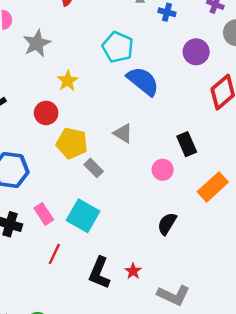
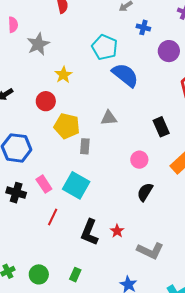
blue cross: (167, 12) -> (143, 27), moved
gray triangle: (123, 133) -> (109, 118), turned -36
gray rectangle: (94, 168) -> (85, 146), turned 49
pink circle: (163, 170) -> (139, 160), moved

